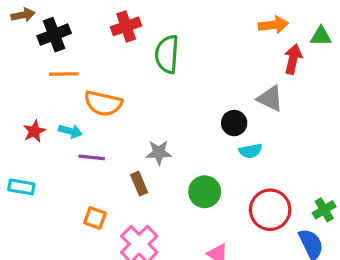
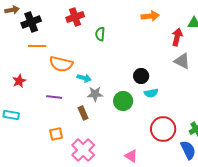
orange arrow: (273, 25) -> (150, 16), moved
green semicircle: (167, 54) -> (100, 34), size x0.6
gray triangle: (270, 98) -> (182, 61), moved
cyan arrow: (70, 131) -> (84, 78), moved
green circle: (205, 192) -> (123, 101), moved
orange square: (95, 218) -> (56, 134), turned -32

